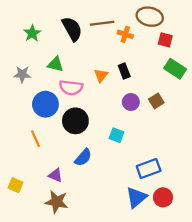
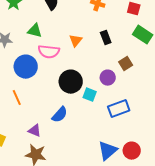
black rectangle: (124, 71) -> (106, 38), moved
purple circle: (131, 102) -> (108, 78), moved
black circle: (75, 121) -> (71, 82), moved
blue rectangle: (149, 169) -> (119, 109), moved

